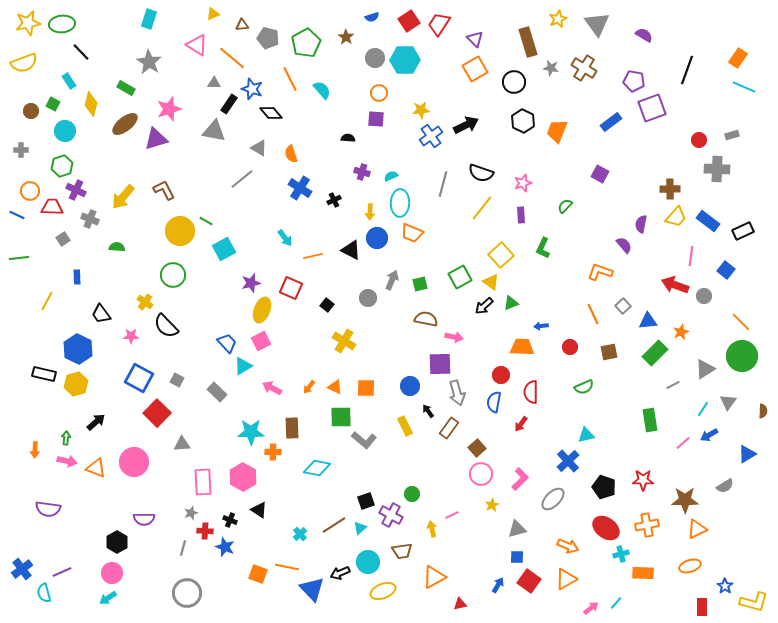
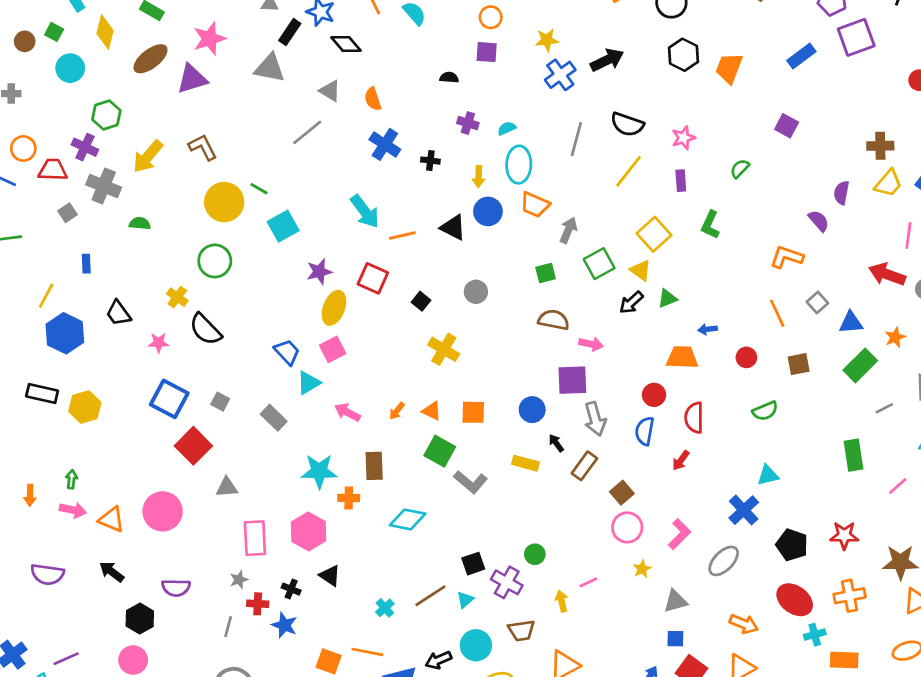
green hexagon: (62, 166) -> (106, 115), moved
black cross: (334, 200) -> (430, 161), turned 32
gray cross: (90, 219) -> (104, 186), size x1.4
cyan arrow: (285, 238) -> (365, 211), size x1.5
gray arrow: (392, 280) -> (568, 230), moved
blue hexagon: (78, 349) -> (65, 333), moved
green square: (341, 417) -> (440, 451), turned 30
black arrow: (96, 422) -> (112, 572), moved, turned -102
yellow rectangle: (405, 426) -> (525, 463), turned -48

